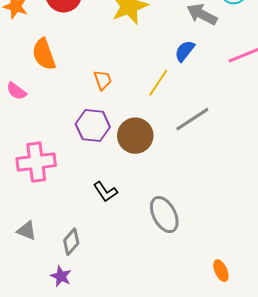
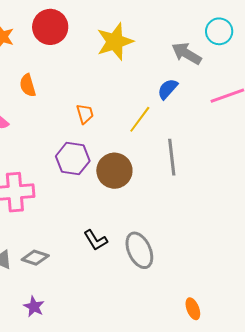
orange semicircle: (44, 54) -> (28, 85), size x0.7
gray line: (192, 119) -> (172, 157), turned -66
black L-shape: (105, 192) -> (96, 240), moved
gray diamond: (71, 242) -> (35, 258), moved, turned 64

